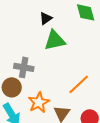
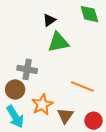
orange line: (79, 84) -> (82, 86), turned 65

